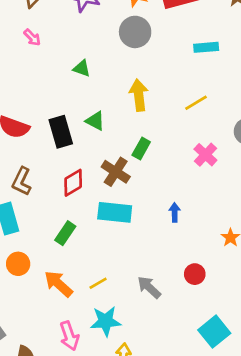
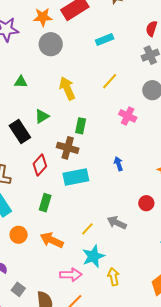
green triangle: (95, 121) -> (42, 116), turned -42
yellow line: (98, 283) -> (87, 229), moved
pink arrow: (69, 336) -> (71, 275), turned -55

